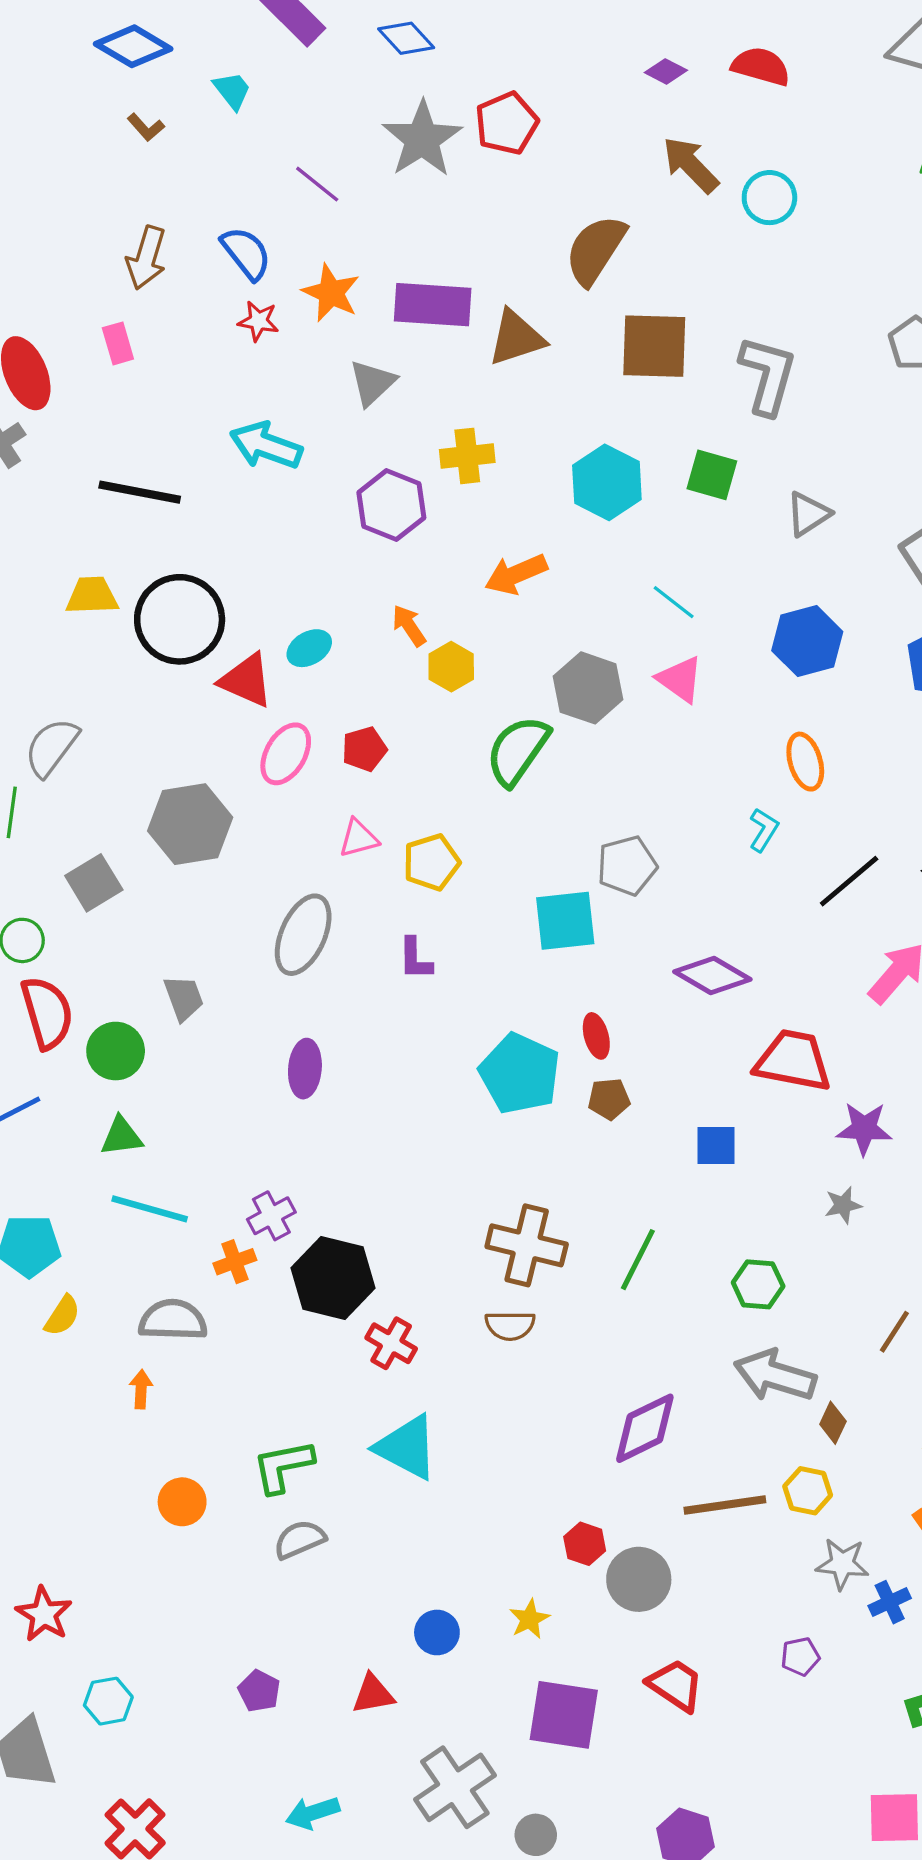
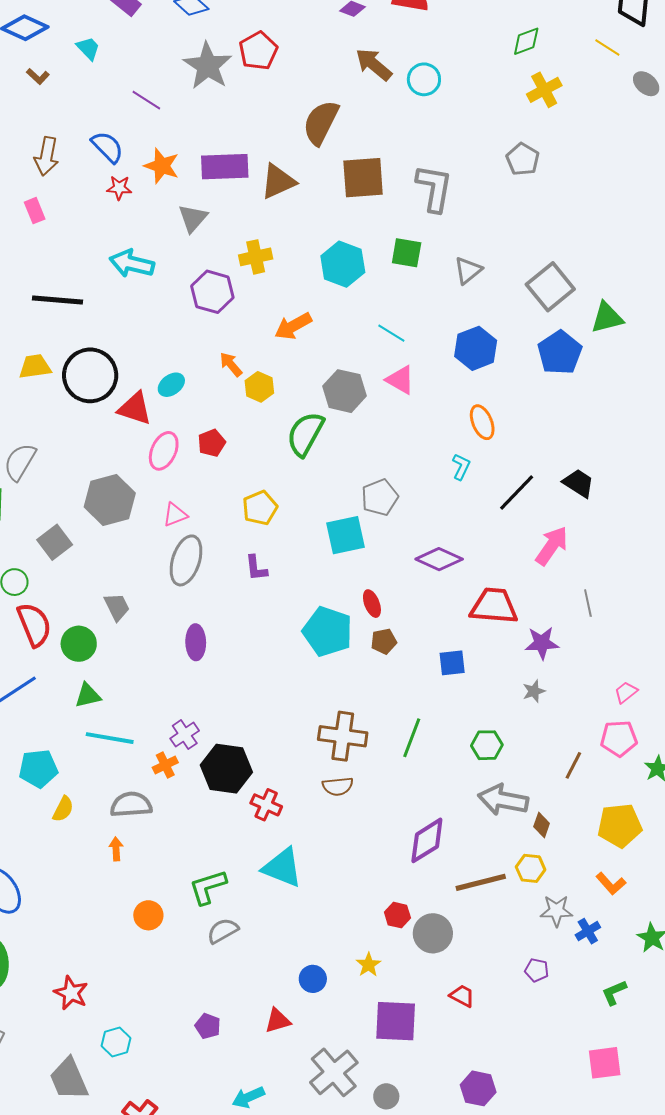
pink triangle: (359, 838) -> (175, 515), moved
purple pentagon: (800, 1656) -> (537, 970), turned 30
red trapezoid: (676, 1685) -> (462, 996), size x0.7

